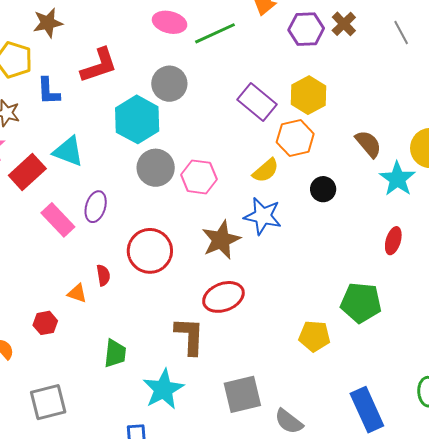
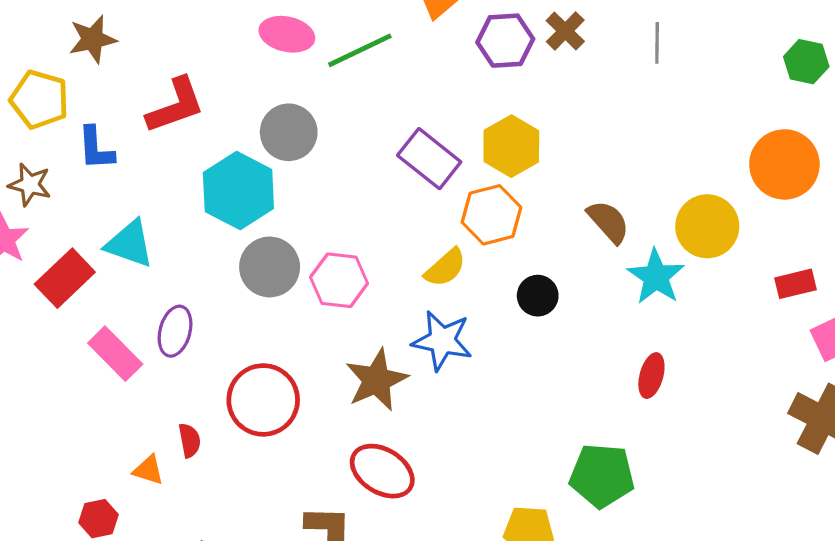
gray line: (401, 33) -> (657, 43), turned 30
red ellipse: (223, 297) -> (382, 471), turned 54

